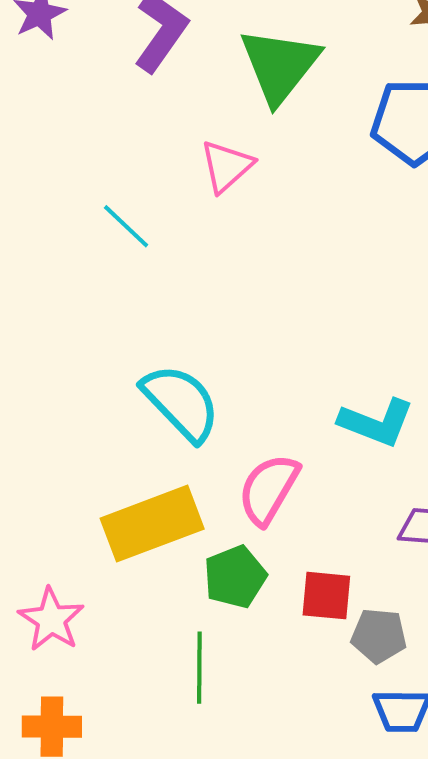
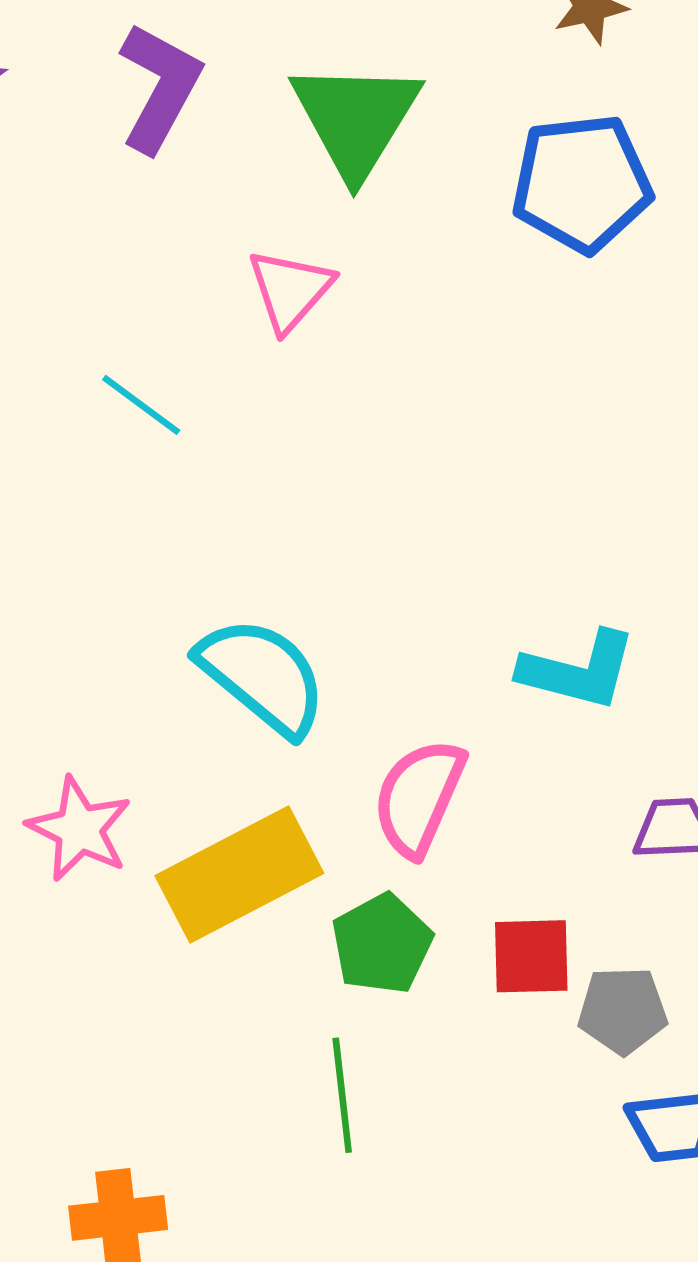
pink star: (51, 620) -> (79, 829), moved

